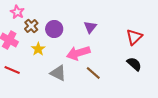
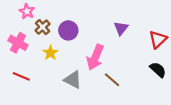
purple triangle: (90, 27) -> (121, 28), moved
pink arrow: (78, 53) -> (95, 57), turned -50

